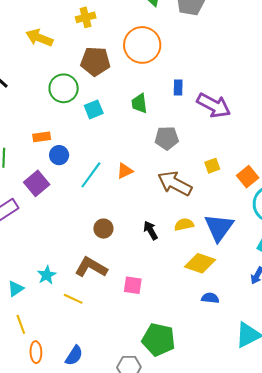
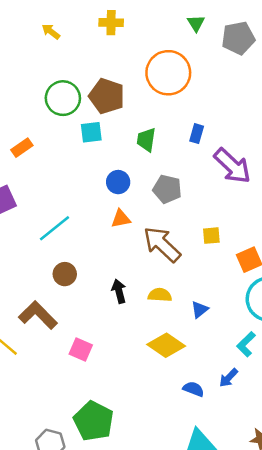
yellow arrow: (39, 38) -> (51, 32), size x0.6
brown pentagon: (95, 61) -> (107, 96), moved
orange rectangle: (42, 137) -> (22, 148), turned -42
blue circle: (59, 155) -> (118, 182), moved
orange triangle: (125, 171) -> (121, 219), moved
cyan line: (91, 175) -> (54, 228), moved
blue triangle: (219, 227) -> (200, 310), size x0.5
blue semicircle: (210, 298) -> (193, 389), moved

